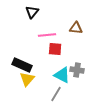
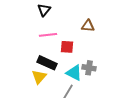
pink line: (47, 35) -> (48, 35), moved
black rectangle: (22, 65) -> (47, 63), moved

